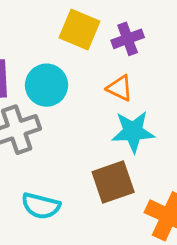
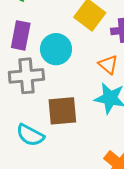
brown square: (113, 182) -> (62, 111), moved

